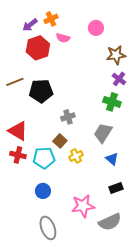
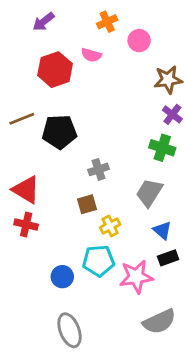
orange cross: (51, 19) -> (107, 22), moved
purple arrow: (30, 25) -> (43, 22), moved
brown square: (60, 141) -> (87, 204), turned 32
cyan pentagon: (44, 158) -> (98, 261), moved
black rectangle: (116, 188) -> (168, 258), moved
pink star: (83, 206) -> (136, 277), moved

